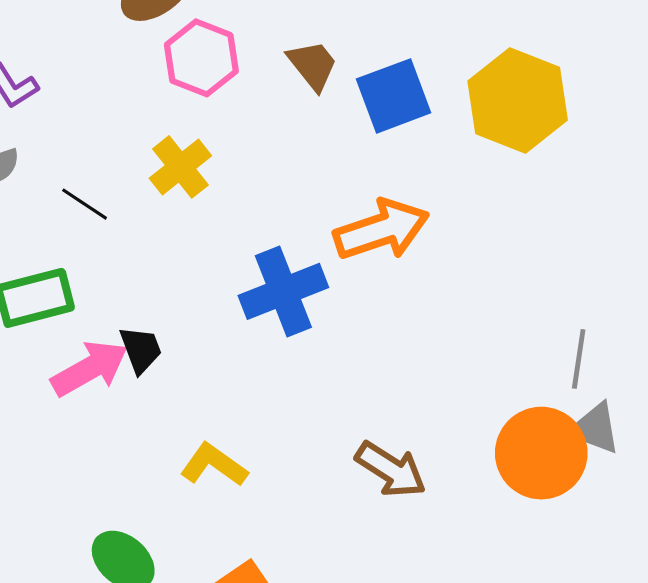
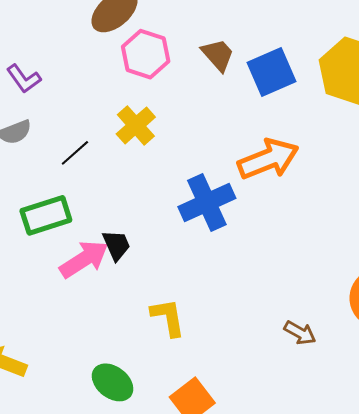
black line: (85, 204) -> (75, 153), turned -72
yellow L-shape: (214, 465) -> (168, 317), turned 48
brown arrow: (391, 470) -> (300, 333), moved, size x0.7

